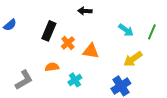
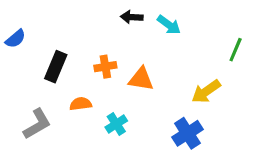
cyan arrow: (126, 30) -> (169, 25), moved
black rectangle: (49, 31) -> (56, 67), moved
orange cross: (68, 43) -> (105, 67), turned 32

